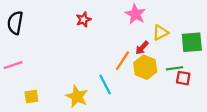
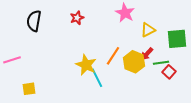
black semicircle: (15, 23) -> (34, 21), moved
red arrow: (142, 48) -> (147, 54), moved
red square: (183, 78) -> (169, 72), turned 32
yellow star: (77, 96) -> (86, 65), moved

